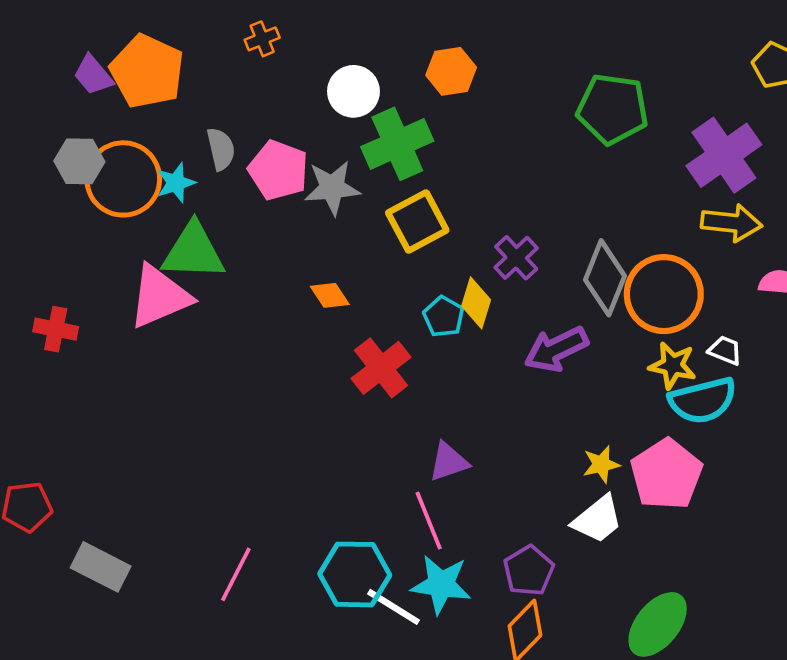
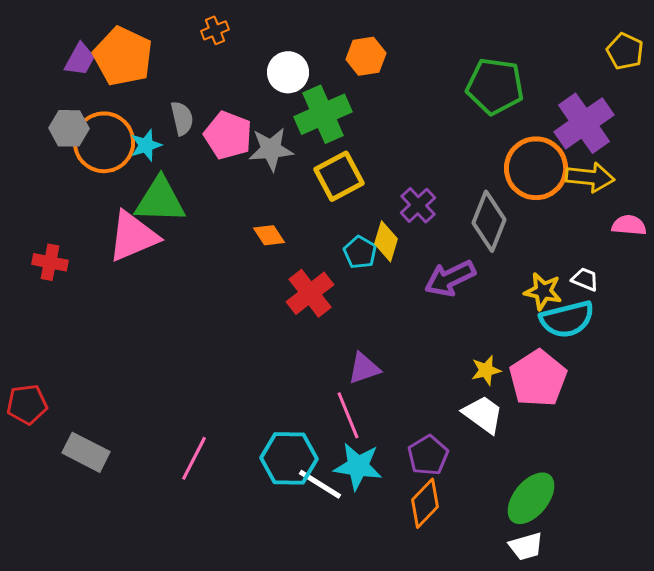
purple trapezoid: (93, 75) -> (80, 59), turned -111
orange circle: (664, 294) -> (536, 168), moved
white trapezoid: (598, 519) -> (483, 414), turned -105

